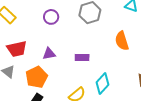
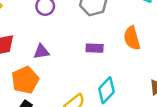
purple rectangle: (82, 57) -> (95, 48), moved

